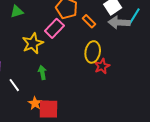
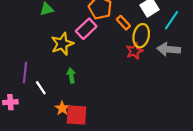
gray arrow: (119, 22) -> (169, 49), moved
yellow ellipse: (93, 52) -> (141, 36), moved
red star: (102, 66) -> (134, 51), moved

